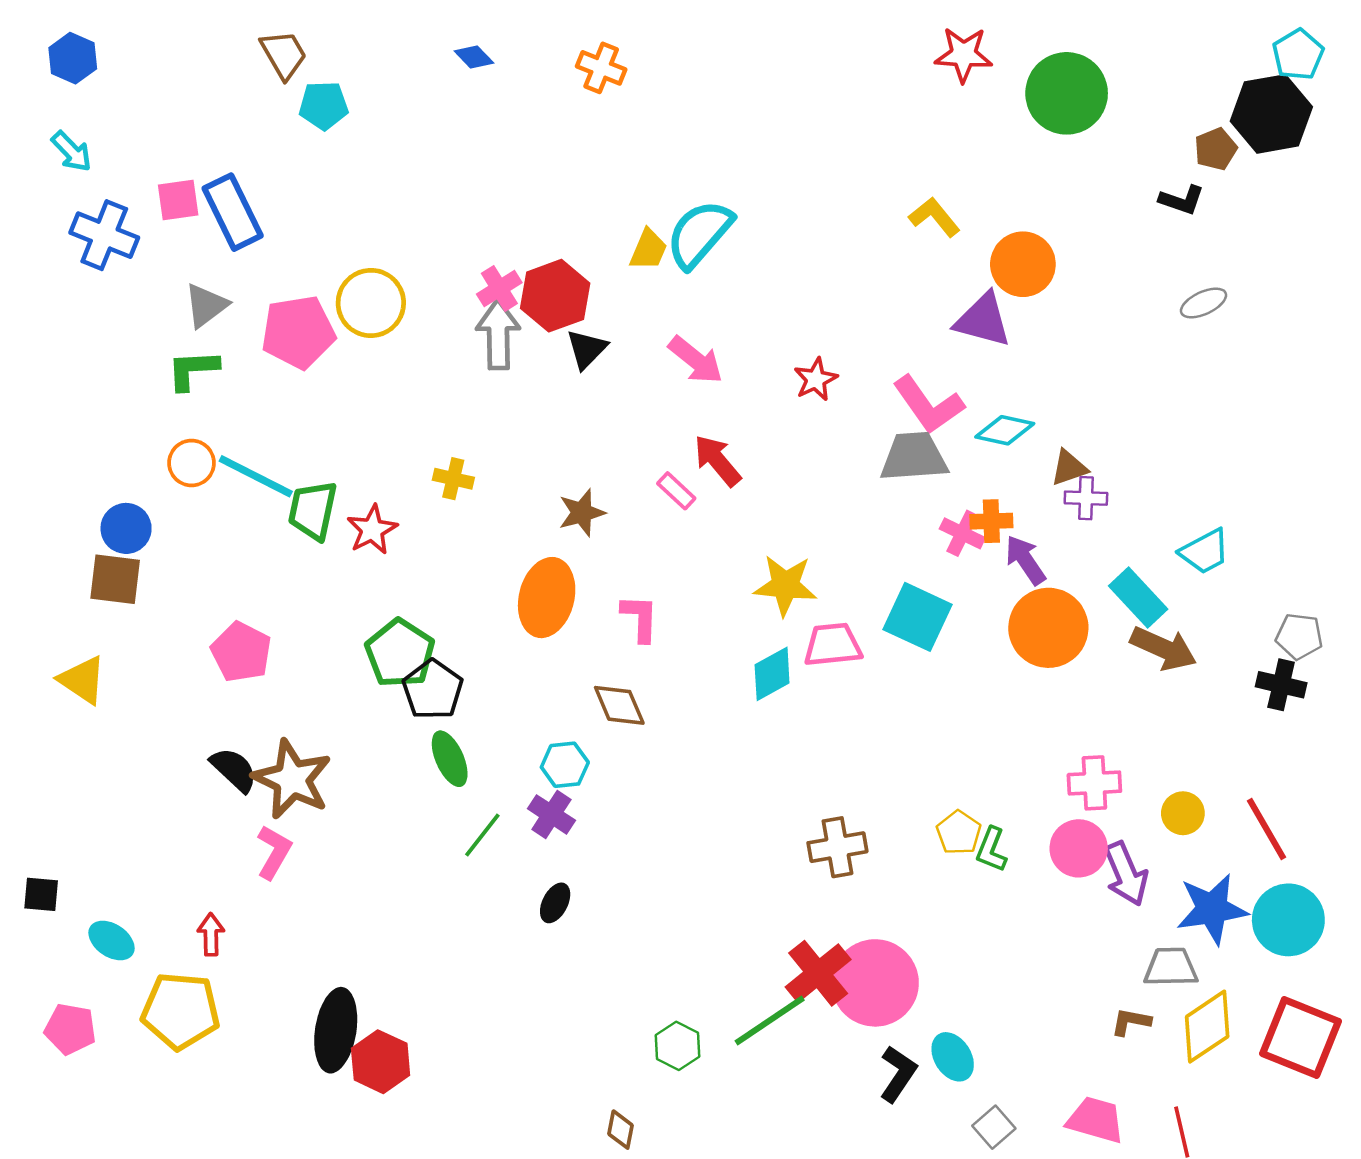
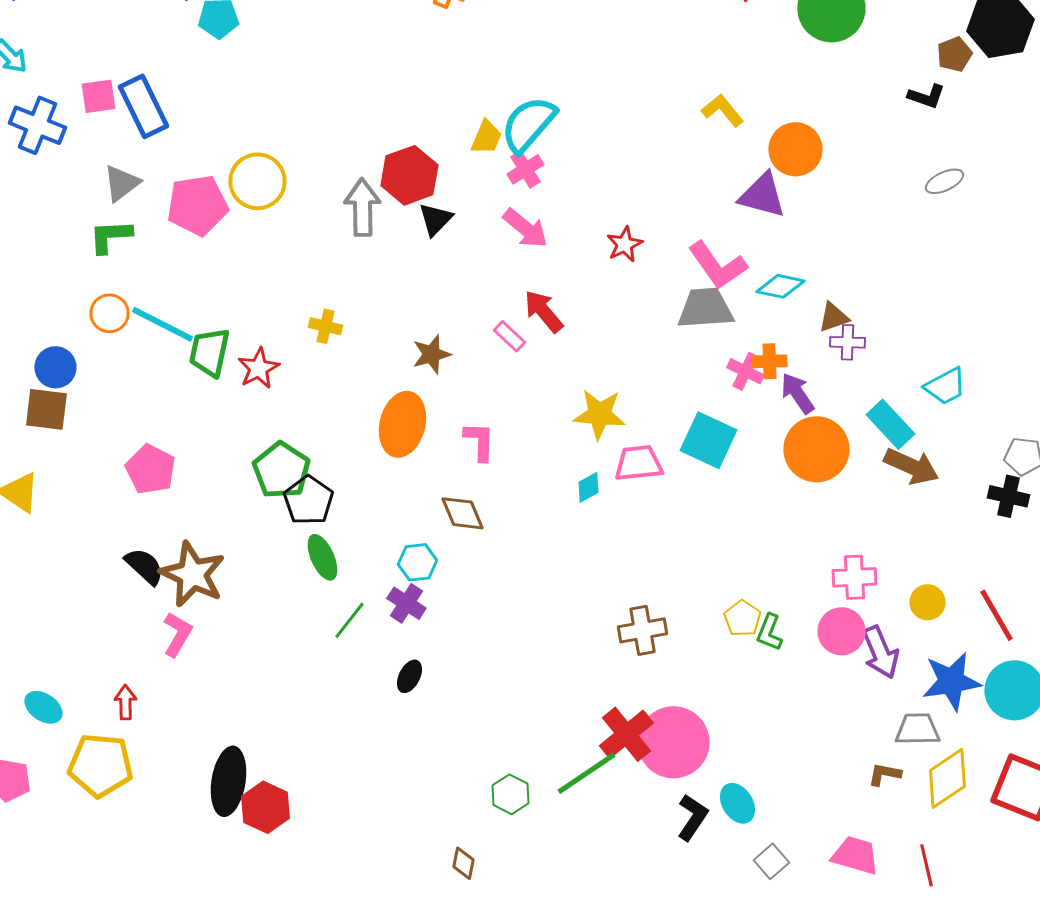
pink cross: (499, 288) -> (525, 169), moved
cyan diamond: (772, 674) -> (588, 487), size x0.7

